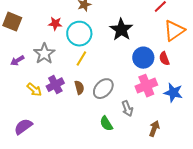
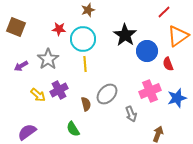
blue circle: (143, 58) -> (147, 51), moved
yellow line: (81, 59) -> (85, 64), turned -35
brown semicircle: (79, 88) -> (86, 104), moved
blue star: (173, 93) -> (177, 98), turned -30
green semicircle: (106, 124) -> (73, 129), moved

